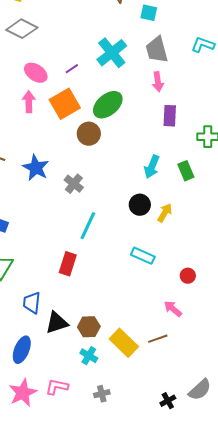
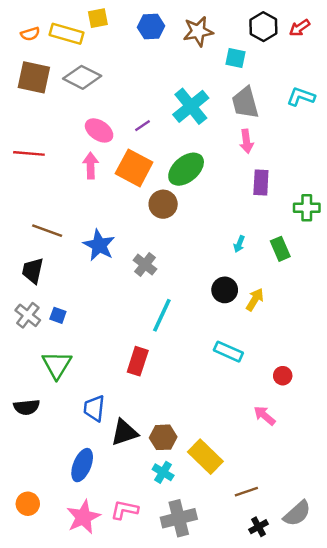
orange square: (65, 104) -> (134, 168), turned -32
cyan arrow: (152, 167) -> (239, 244), size x0.6
brown line: (158, 339) -> (246, 492), moved
gray cross: (102, 394) -> (179, 518), size x1.8

